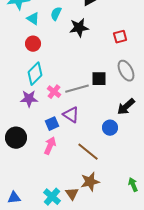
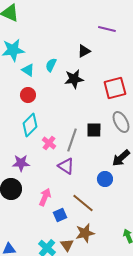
red square: (120, 37) -> (115, 88), size x1.6
gray line: (77, 89) -> (72, 140), turned -55
purple star: (29, 99) -> (21, 163), moved
blue square: (52, 124) -> (60, 215), moved

